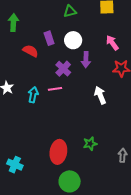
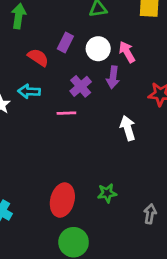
purple rectangle: (49, 38) -> (65, 42), turned 40
pink arrow: (112, 43) -> (127, 52), moved
cyan arrow: (33, 95) -> (29, 91), moved, turned -105

